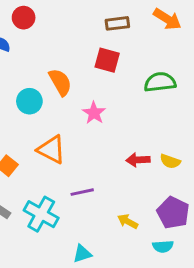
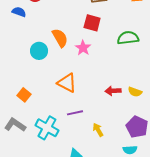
pink star: (94, 113) -> (83, 48), moved
orange triangle: (51, 150) -> (67, 83), moved
yellow arrow: (128, 221) -> (98, 130), moved, turned 32

